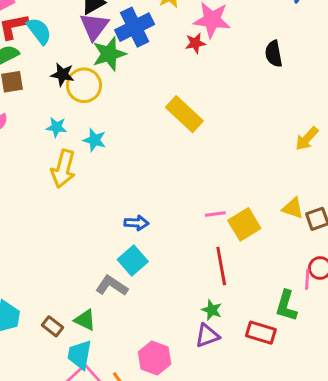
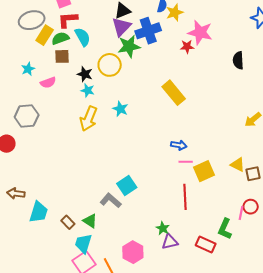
cyan semicircle: (39, 31) -> (83, 37), moved
black star: (62, 75) -> (85, 74), moved
cyan star: (95, 140) -> (120, 109), moved
blue arrow: (137, 223) -> (179, 145), moved
green star: (212, 310) -> (163, 228), moved

